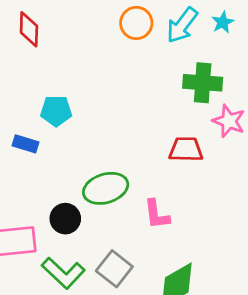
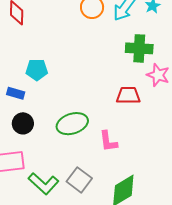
black circle: (65, 219) -> (23, 123), moved

